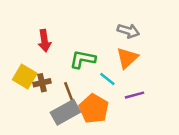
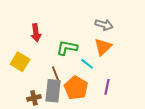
brown cross: (42, 83) -> (34, 98), moved
purple line: (135, 95) -> (107, 87), moved, turned -63
gray rectangle: (65, 112) -> (53, 91), turned -55

